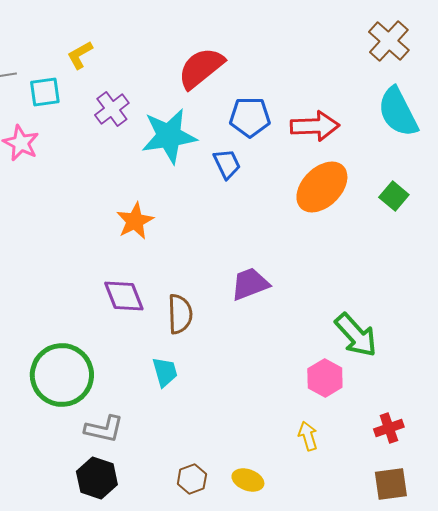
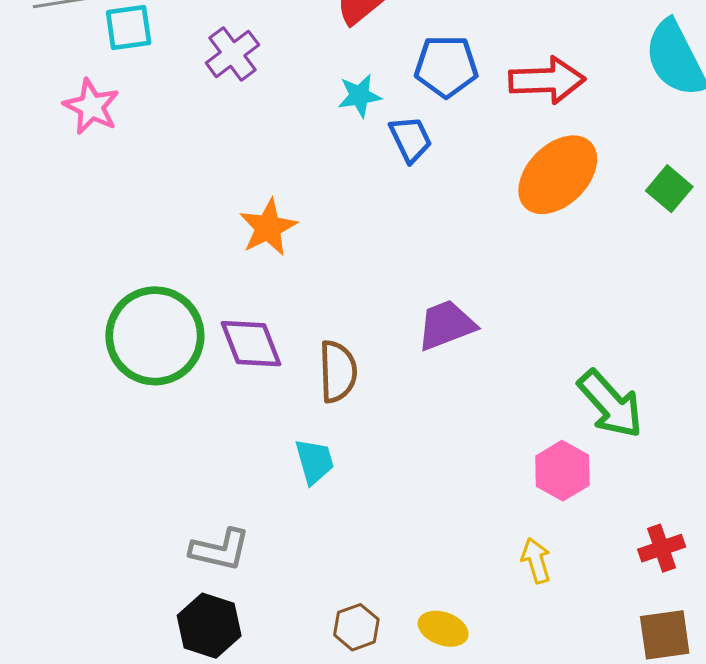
cyan star: (169, 136) -> (359, 96), moved, size x0.5
green circle: (62, 375) -> (155, 336), moved

